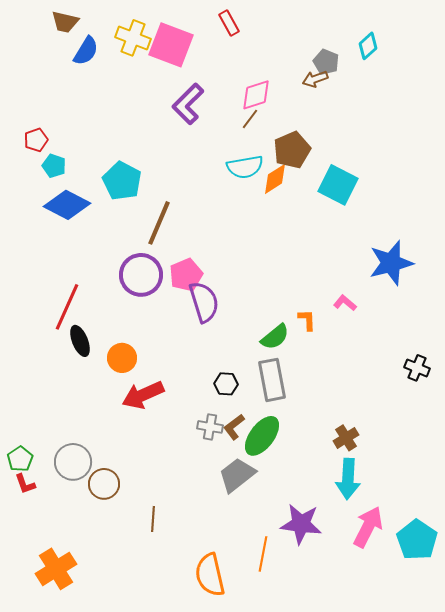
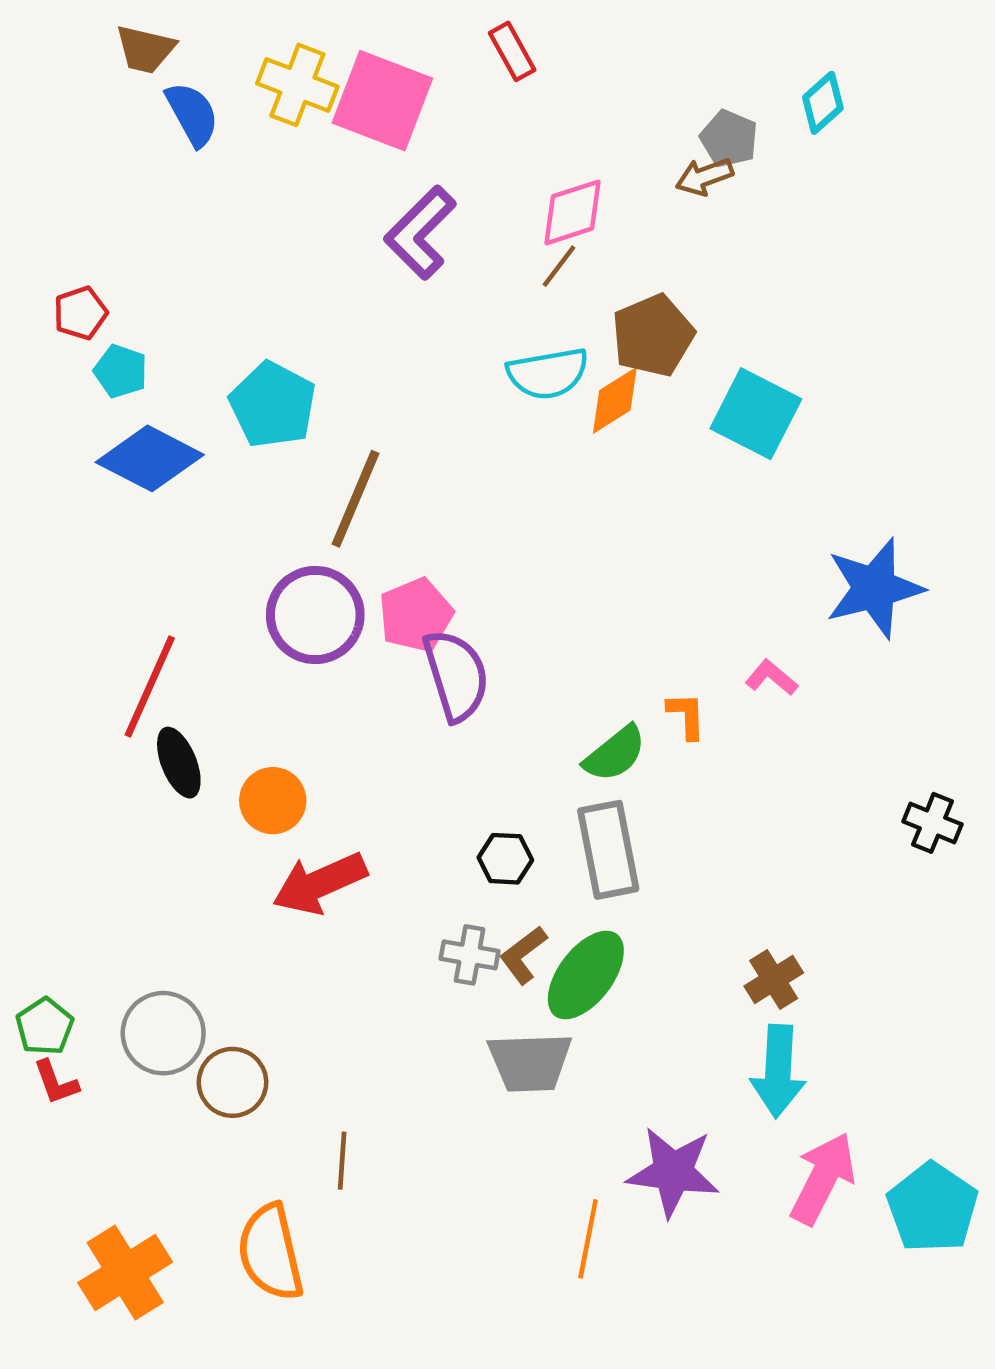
blue semicircle: (86, 51) -> (192, 114), turned -60
gray trapezoid: (237, 475) -> (530, 1062), turned -144
orange semicircle: (210, 575) -> (271, 1252), moved

